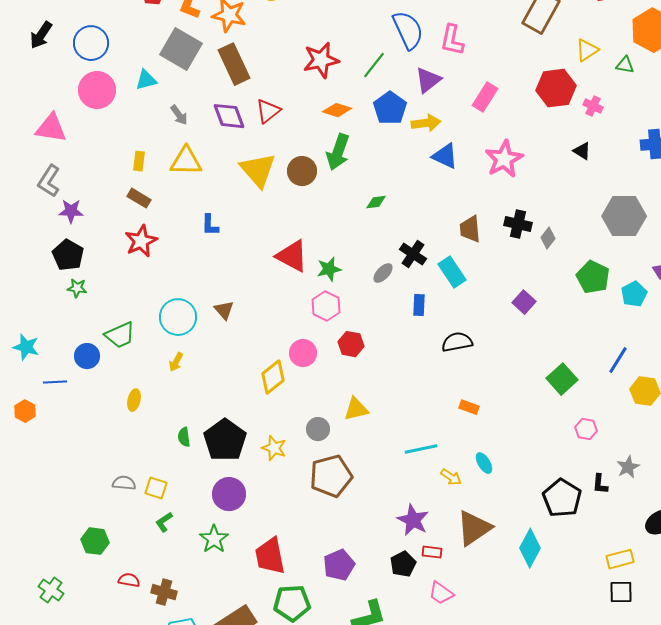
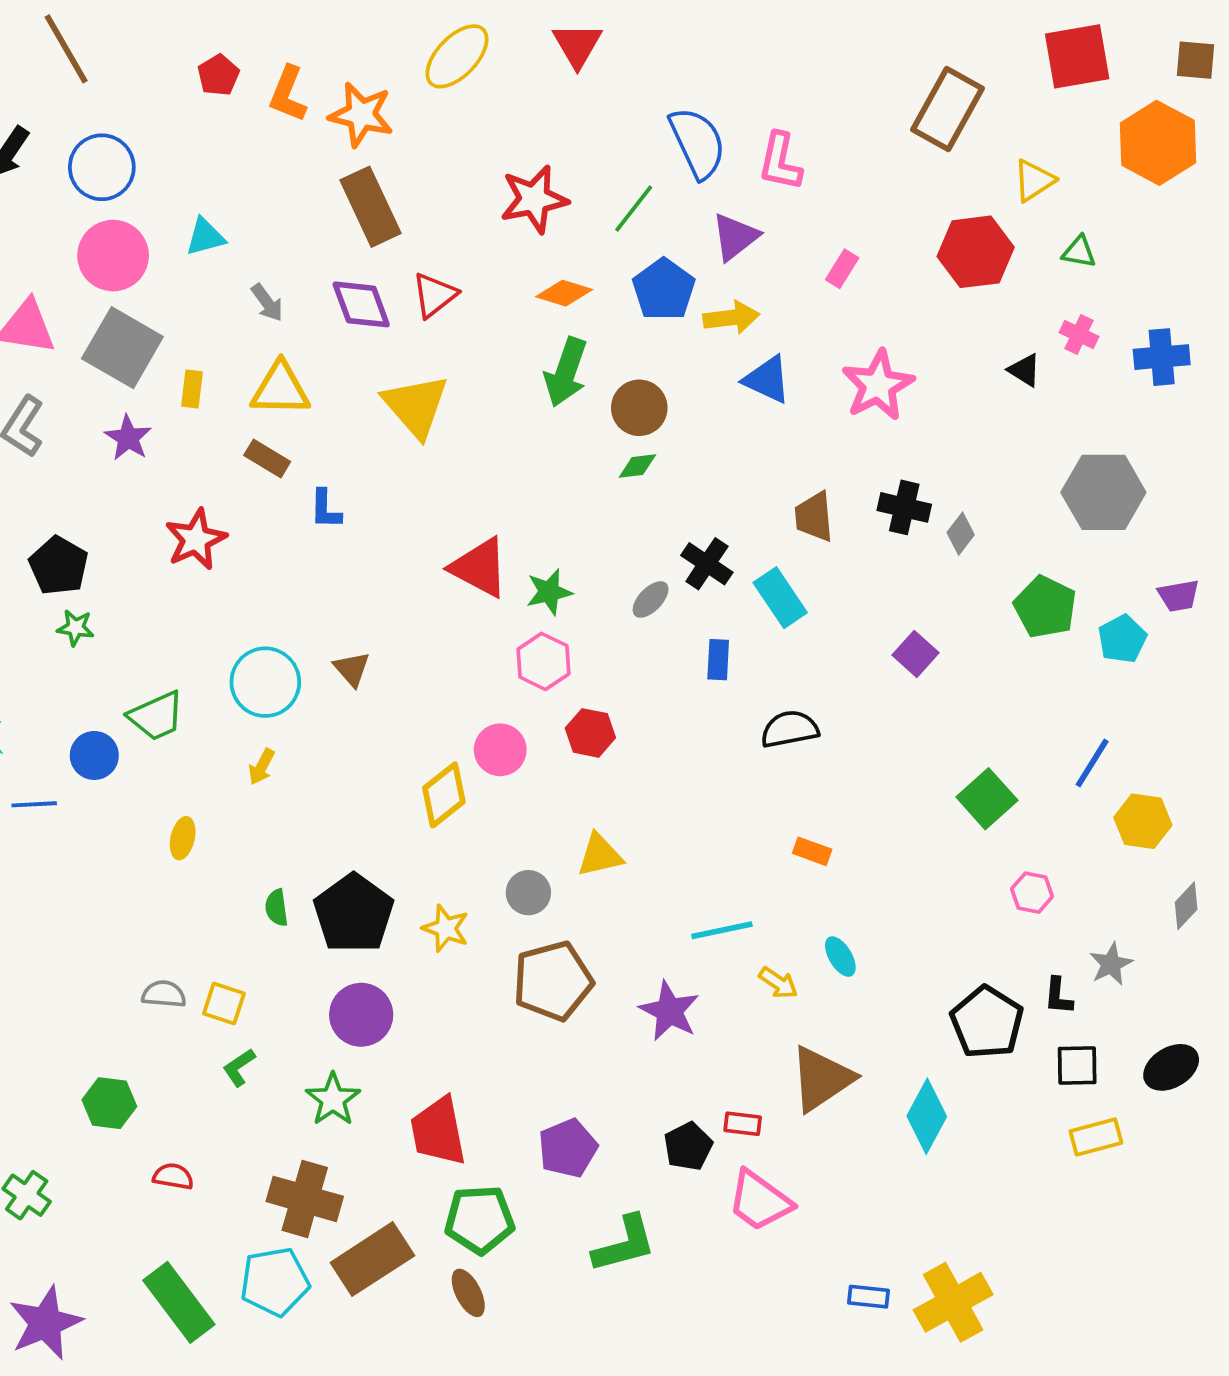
gray square: (181, 49) -> (122, 348), moved
green triangle: (625, 65) -> (1079, 252), moved
pink rectangle: (485, 97) -> (842, 269), size x0.7
pink cross: (593, 106) -> (1079, 335), moved
brown circle: (302, 171) -> (639, 408), moved
brown rectangle: (139, 198) -> (267, 459), moved
purple star: (71, 211) -> (128, 438), moved, turned 30
purple star: (413, 520) -> (669, 1011), moved
brown cross: (164, 592) -> (305, 1199), moved, size x1.5
black square: (621, 592) -> (1077, 1066), moved
pink trapezoid: (441, 593) -> (760, 1201), size x1.4

